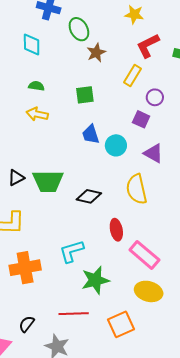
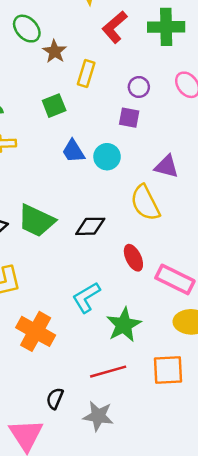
yellow rectangle: (132, 76) -> (86, 74), moved
purple triangle: (153, 153) -> (167, 166), moved
green trapezoid: (48, 181) -> (36, 221), turned 40
orange cross: (25, 268) -> (36, 331), turned -36
orange square: (121, 324) -> (168, 370), turned 36

